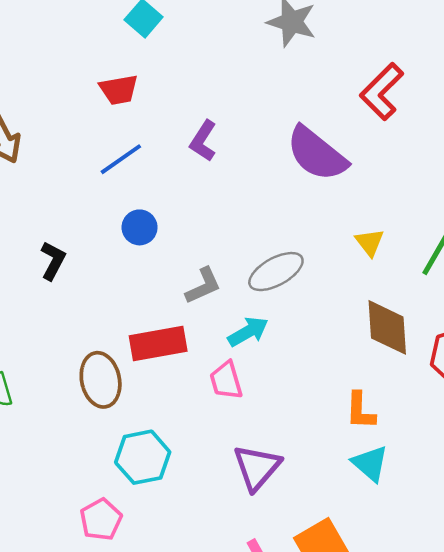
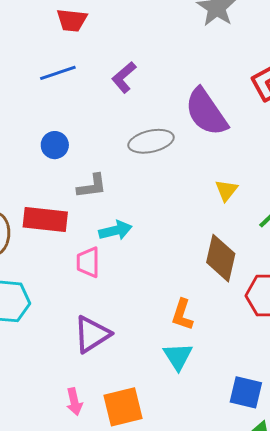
blue circle: (140, 227) -> (55, 145), moved
gray ellipse: (276, 272) -> (151, 141), moved

